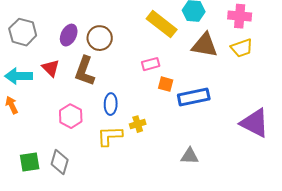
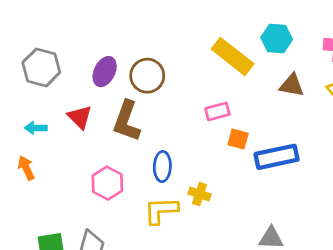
brown triangle: (205, 45) -> (292, 85), size x0.7
cyan arrow: (19, 76) -> (36, 128), size x0.6
yellow cross: (138, 124) -> (200, 194), turned 35

